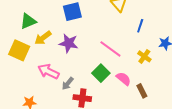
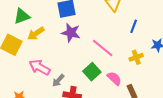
purple star: (69, 43) -> (71, 33), moved
yellow cross: (144, 56) -> (136, 57), turned 32

